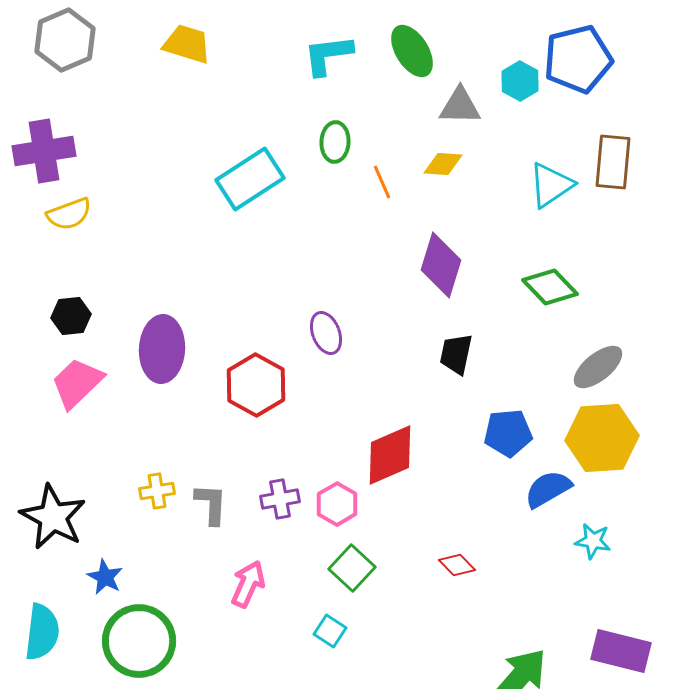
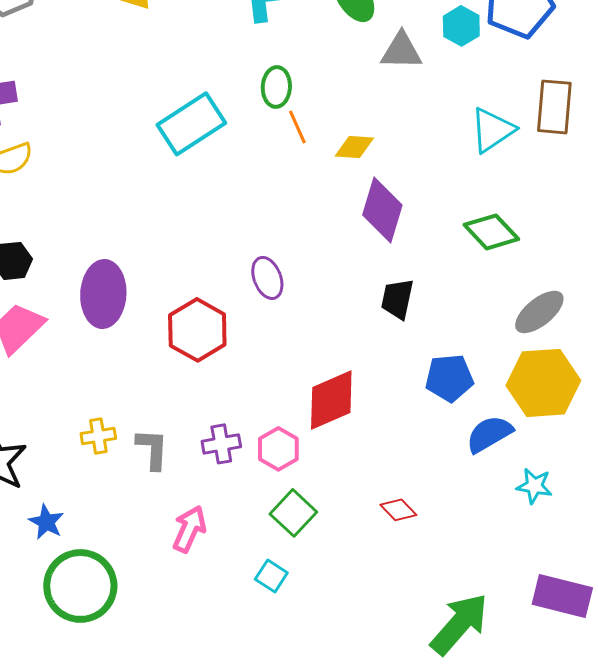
yellow diamond: (443, 164) -> (354, 147), moved
orange line: (382, 182) -> (297, 127), moved

